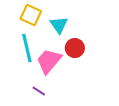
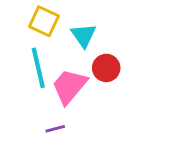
purple line: (39, 91) -> (55, 129), turned -48

